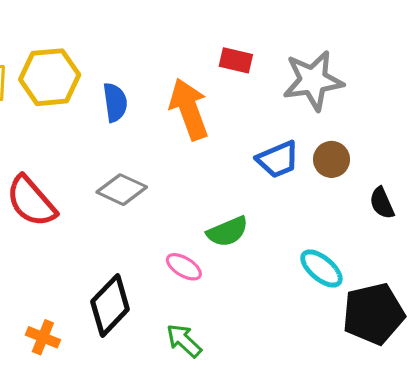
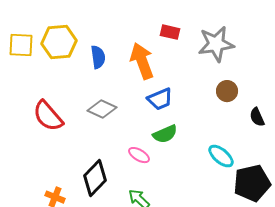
blue trapezoid: (278, 159) -> (160, 99), moved

